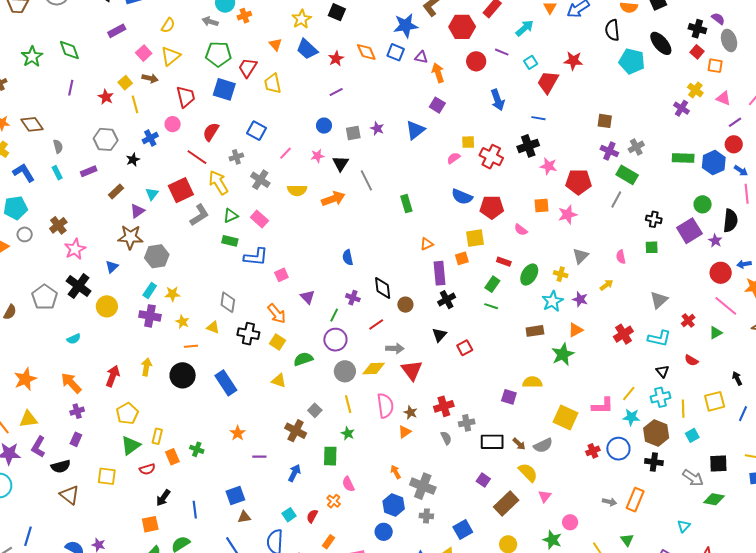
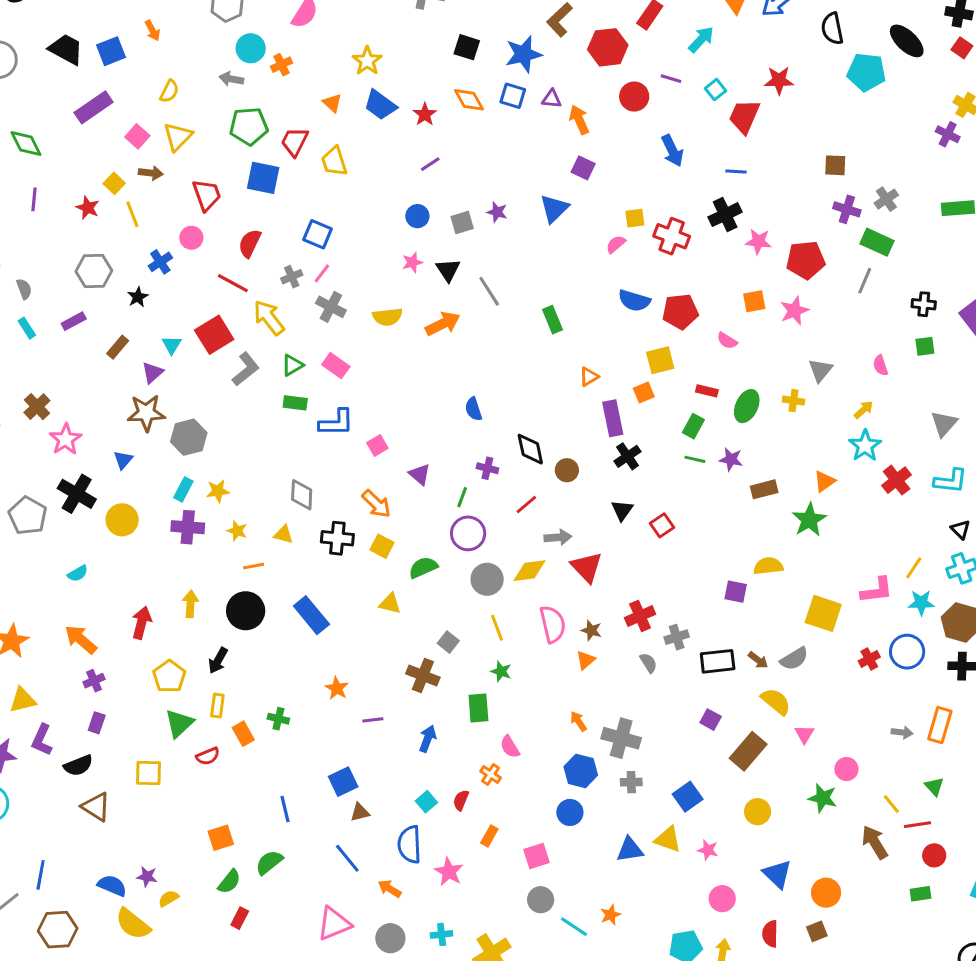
black square: (337, 12) -> (467, 47), moved
purple rectangle: (117, 31) -> (94, 107), size x1.4
pink line: (285, 153) -> (322, 273), moved
purple star: (580, 299) -> (731, 459), moved
cyan star: (553, 301) -> (865, 446), moved
black arrow: (163, 498) -> (218, 661), moved

